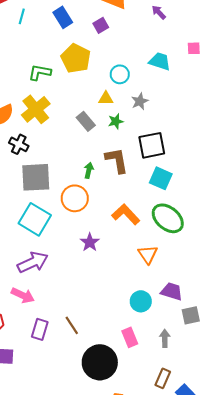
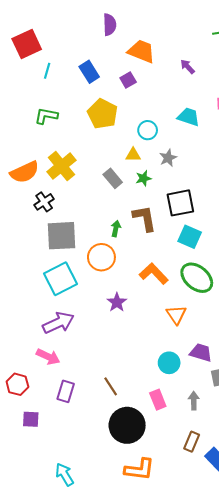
green L-shape: (40, 72) -> (46, 116), moved
black cross: (19, 144) -> (44, 202), turned 30
cyan square: (35, 219) -> (60, 279), turned 32
brown line: (72, 325) -> (111, 386), moved

